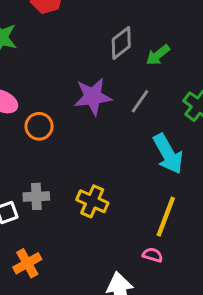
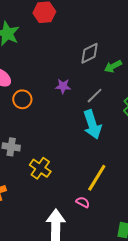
purple star: (93, 97) -> (63, 86), size x0.6
cyan arrow: (168, 154) -> (92, 125), moved
yellow cross: (92, 201) -> (40, 168), moved

